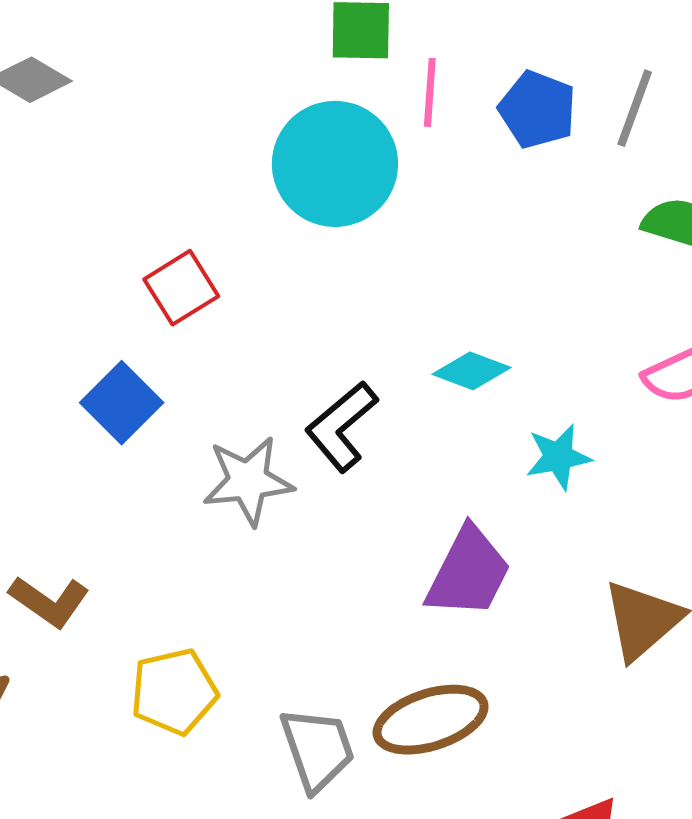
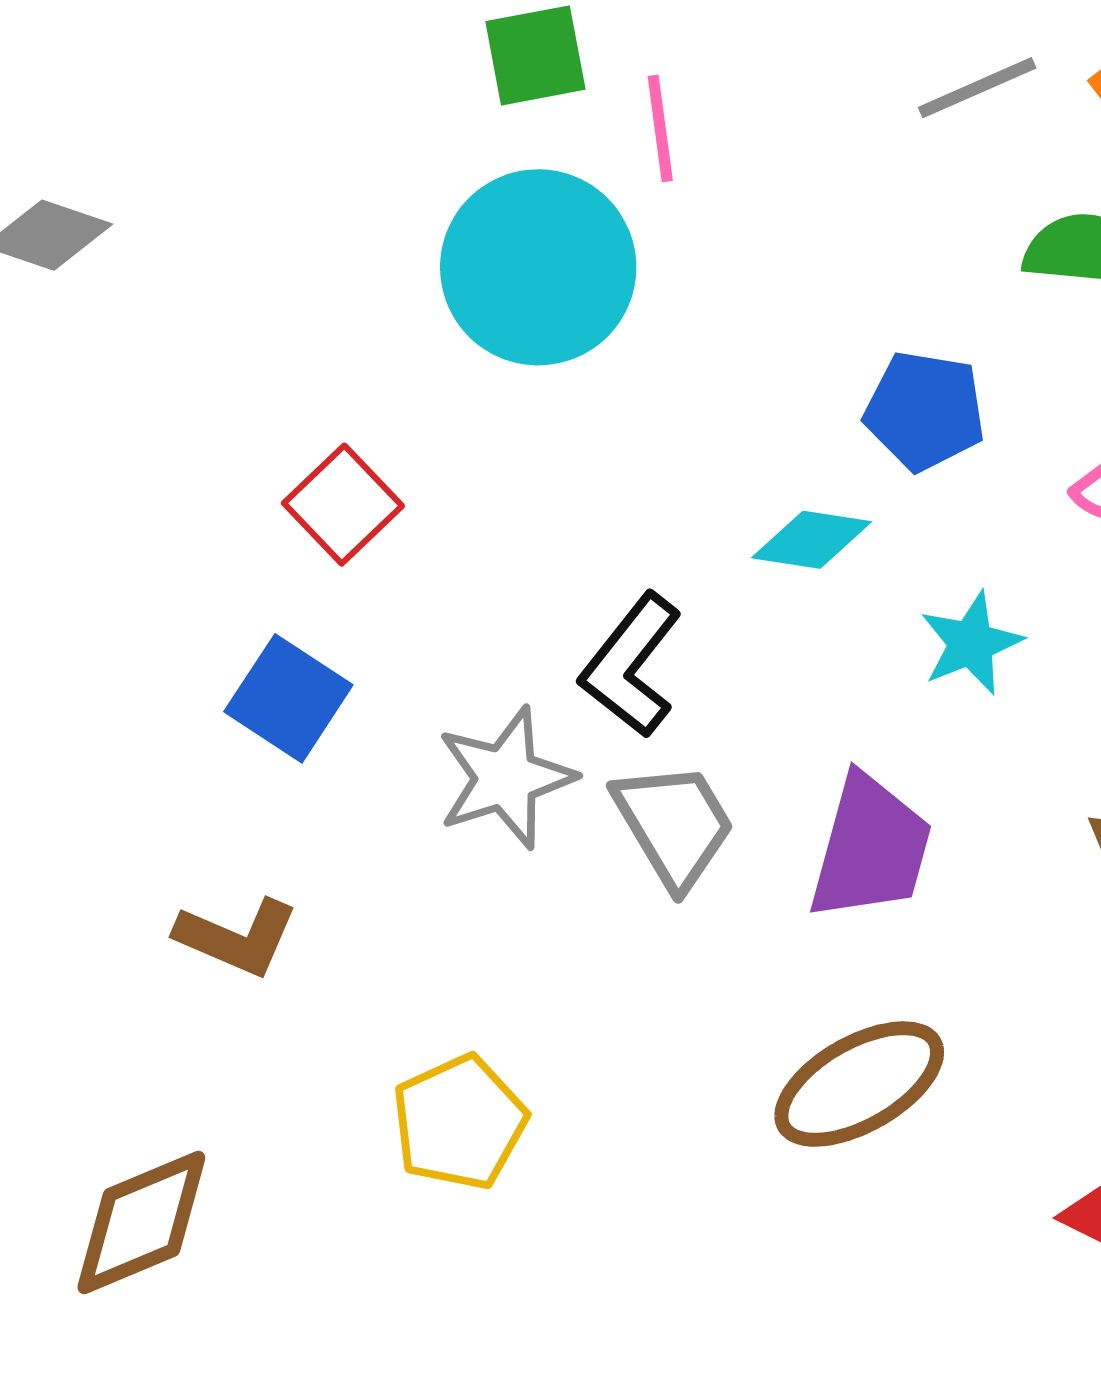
gray line: (635, 108) -> (977, 88), turned 58
blue pentagon: (537, 110) -> (925, 411), moved
brown L-shape: (49, 601) -> (237, 937), moved
gray trapezoid: (317, 749) -> (674, 825), moved

